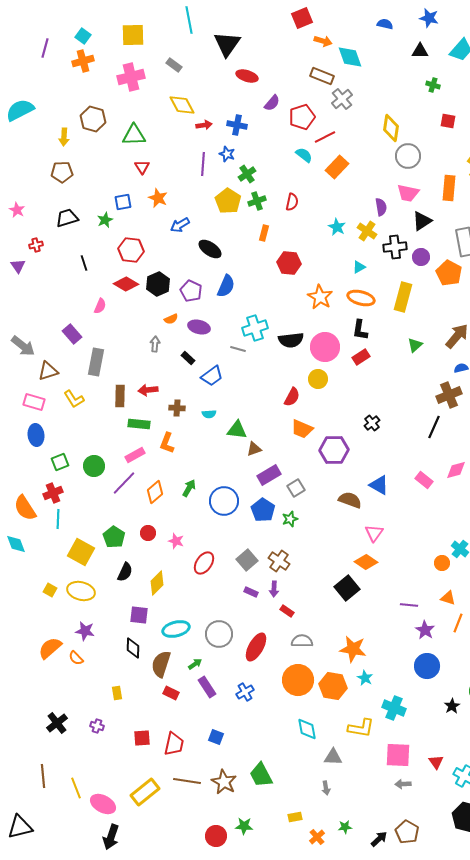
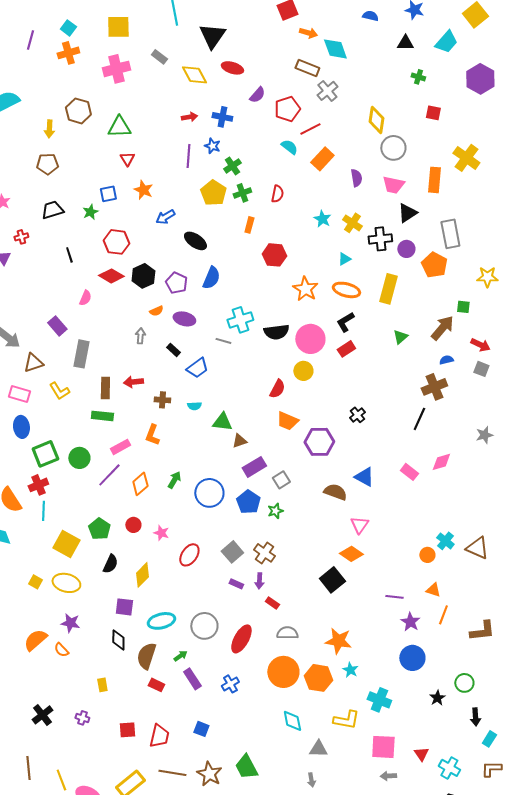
yellow diamond: (182, 105) -> (194, 75), moved
purple semicircle: (381, 207) -> (356, 178), moved
black L-shape: (360, 330) -> (345, 322), turned 50
green rectangle: (139, 424) -> (102, 416), moved
green square: (60, 462) -> (45, 454), size x1.5

